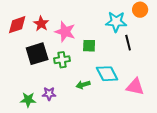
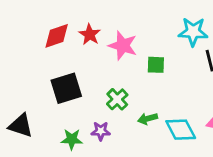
black square: (37, 54) -> (66, 88), moved
green cross: (62, 60) -> (117, 99), moved, turned -35
cyan diamond: (107, 74) -> (181, 130), moved

